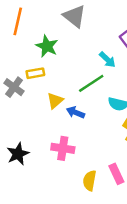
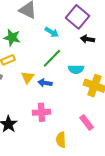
cyan arrow: (107, 60) -> (52, 32), moved
yellow semicircle: (90, 181) -> (61, 140), moved

